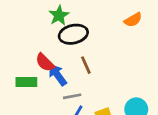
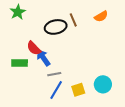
green star: (59, 15) -> (18, 12), moved
brown line: (86, 65) -> (73, 20), moved

